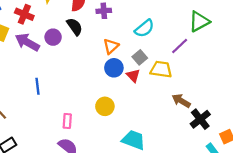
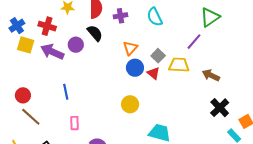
cyan semicircle: (144, 28) -> (155, 17), moved, turned 108
brown arrow: (181, 101) -> (211, 75), moved
pink rectangle: (67, 121) -> (74, 123), moved

